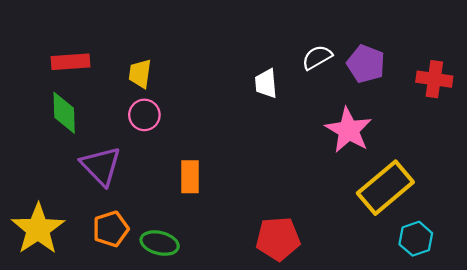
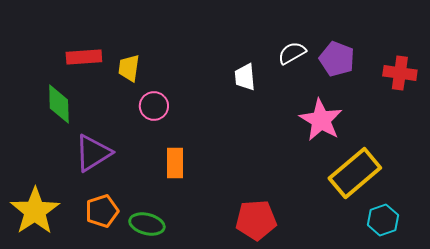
red rectangle: (71, 62) -> (84, 57), moved
pink circle: (144, 115) -> (154, 106), moved
purple triangle: (101, 166) -> (93, 153), turned 42

